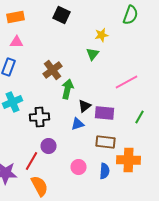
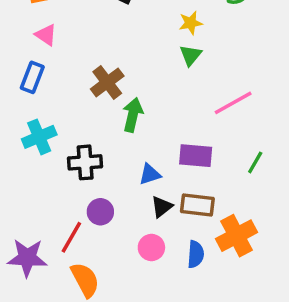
pink triangle: (17, 42) -> (46, 35), turned 32
green triangle: (93, 54) -> (191, 55), moved
black triangle: (85, 106) -> (162, 207), moved
orange cross: (129, 160) -> (236, 236), turned -30

